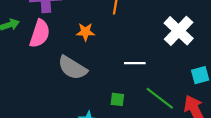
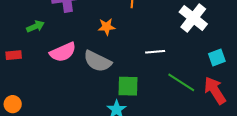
pink semicircle: (40, 34) -> (63, 52), moved, turned 52
green square: (117, 99) -> (128, 86), moved, size x1.6

